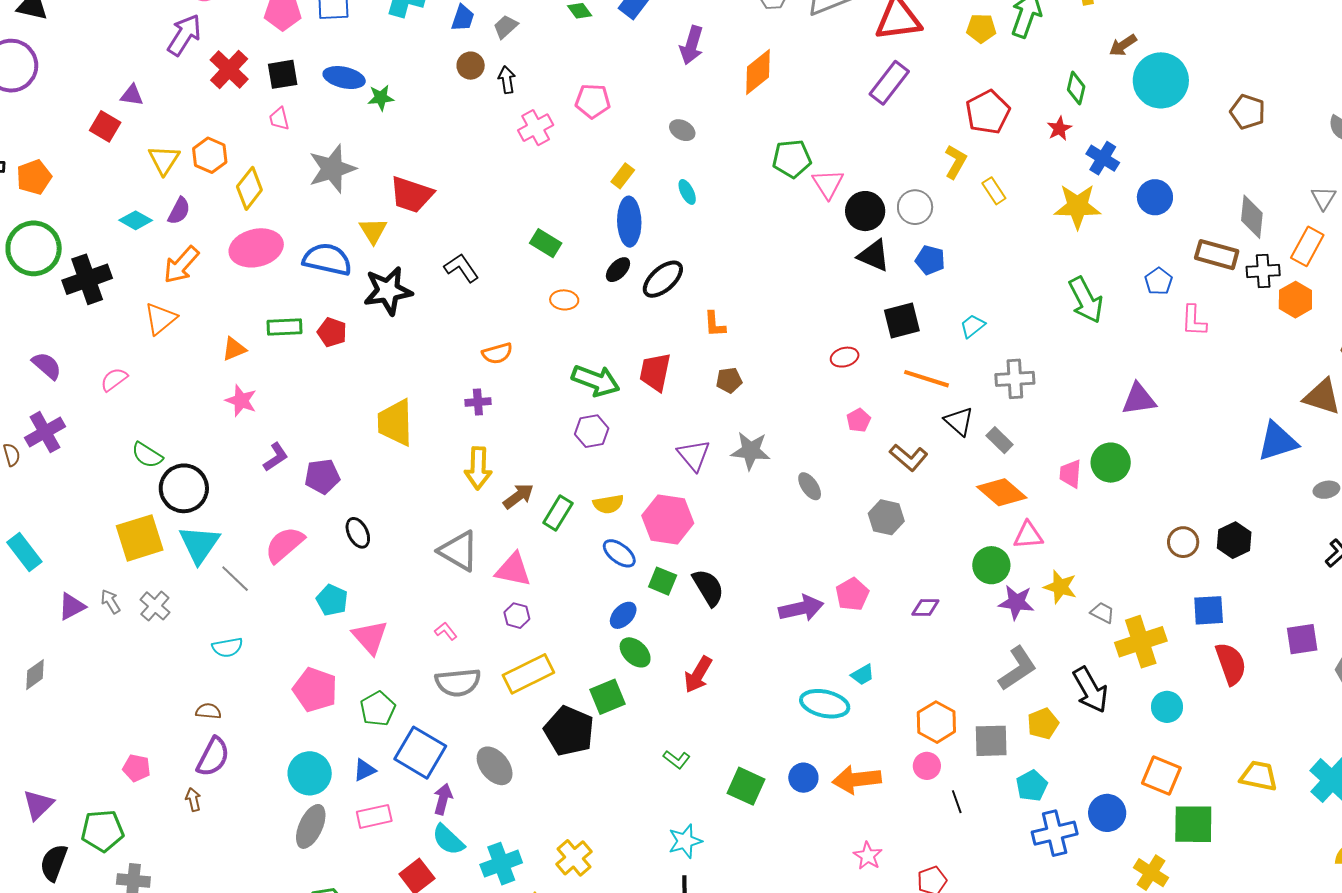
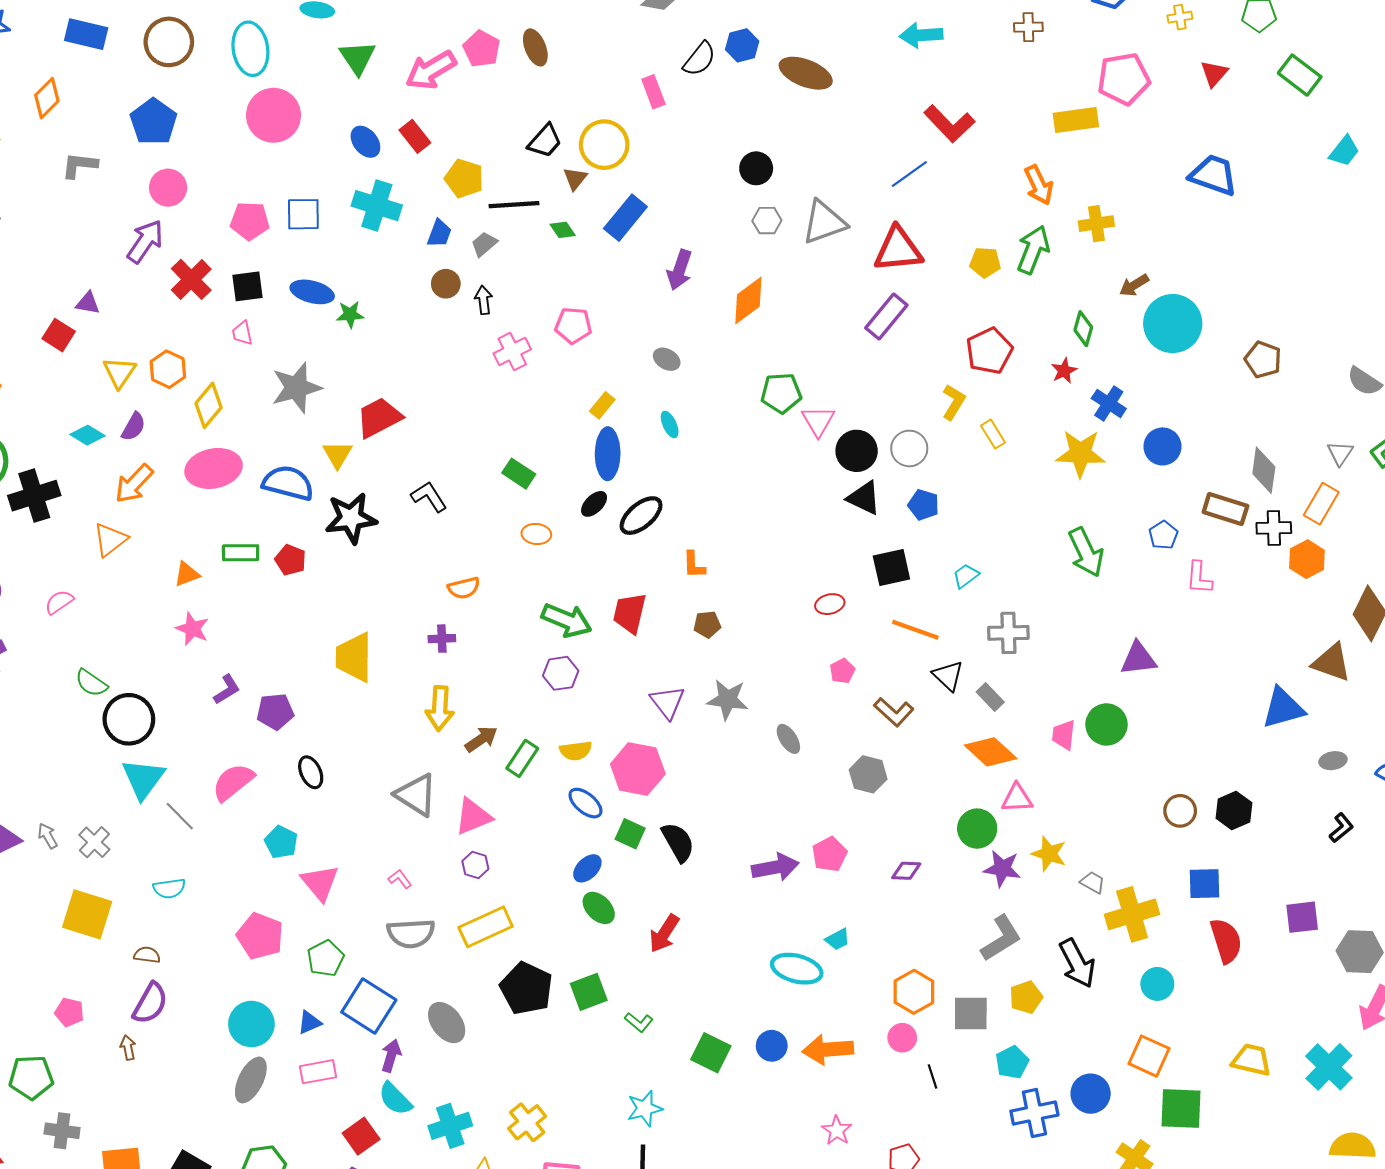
red trapezoid: (411, 195) -> (379, 418), turned 132
yellow square: (140, 538) -> (87, 914), moved, turned 33
pink triangle: (513, 570) -> (473, 817), turned -36
green square: (607, 697) -> (589, 992), moved

